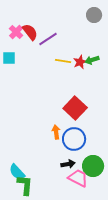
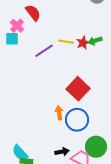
pink cross: (16, 32) -> (17, 26), moved
purple line: (48, 39) -> (44, 51), moved
black arrow: (68, 164) -> (62, 152), moved

